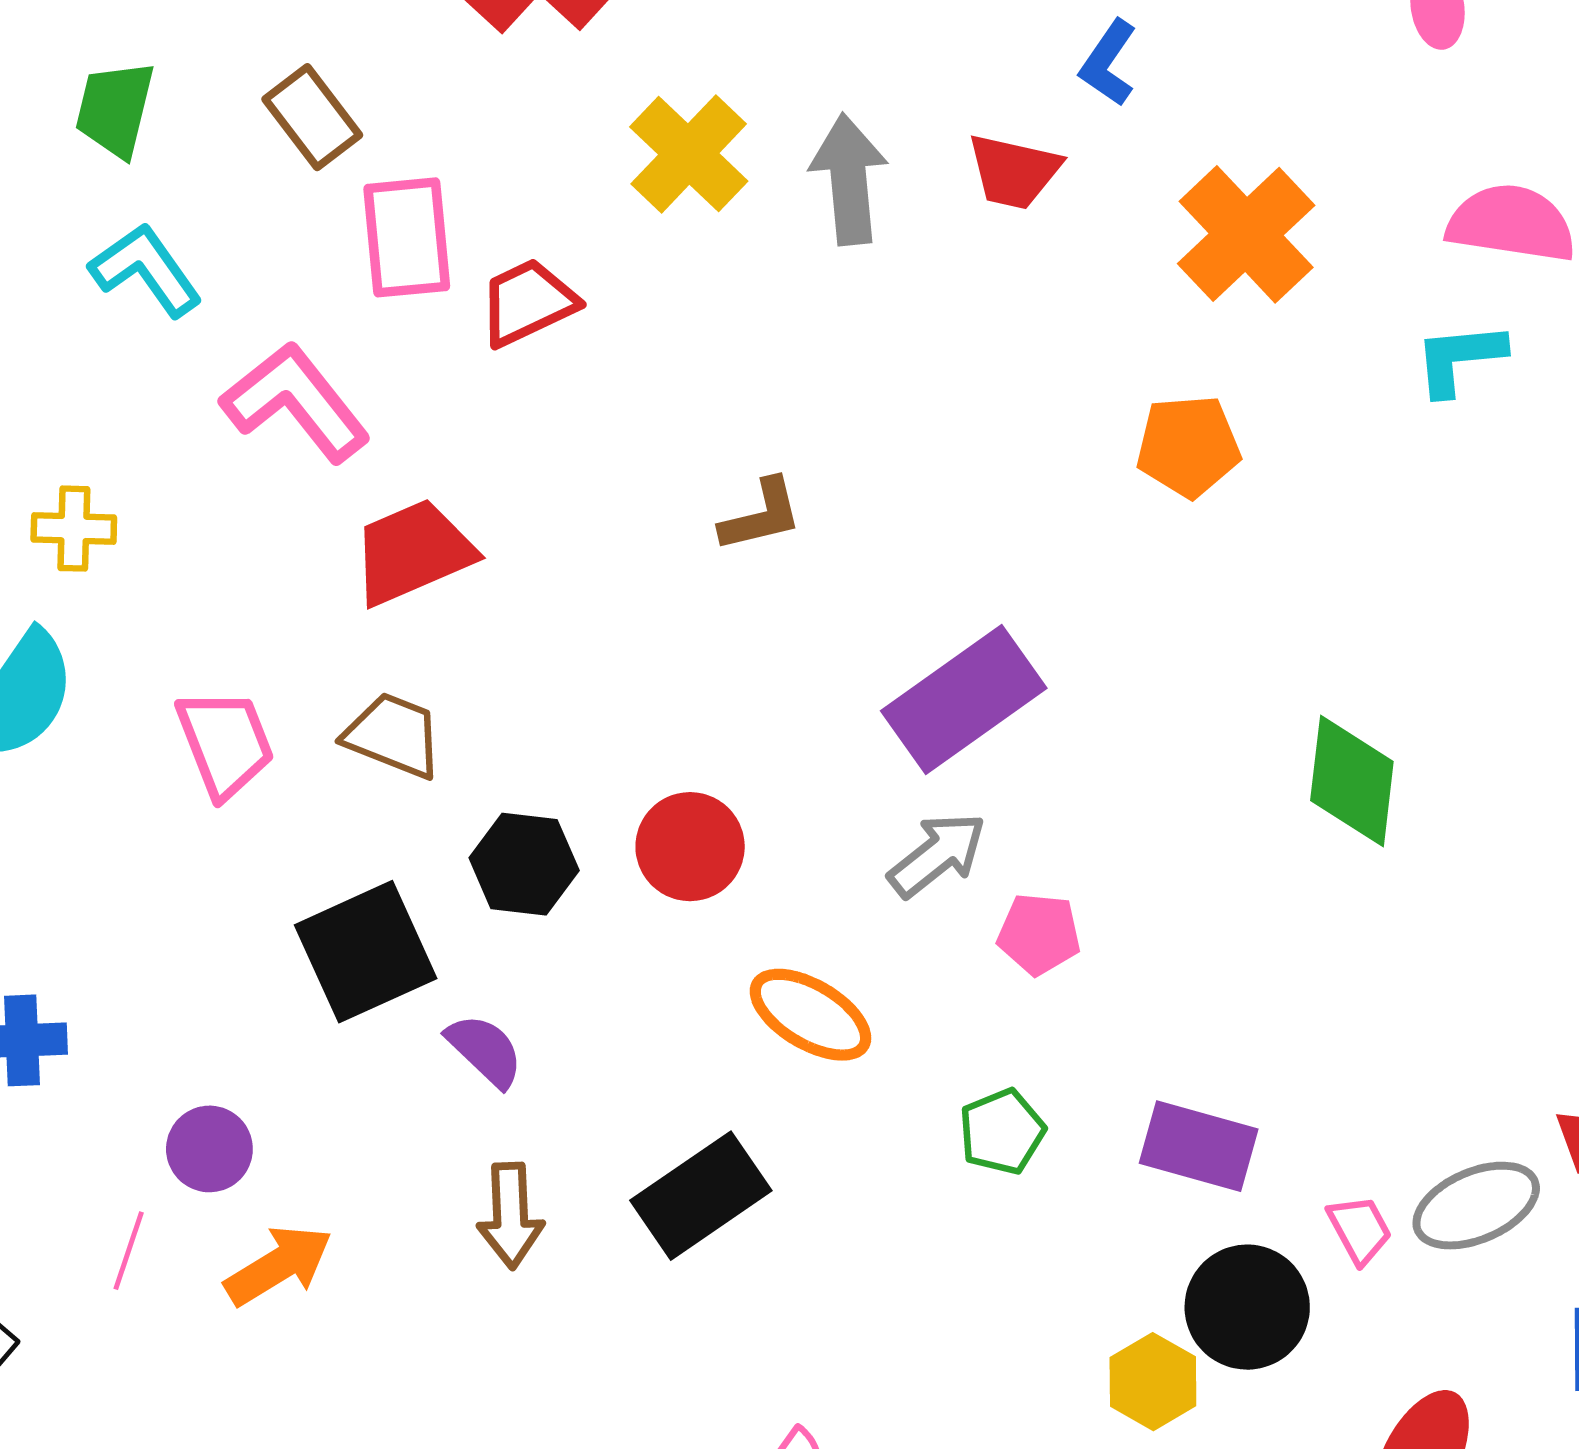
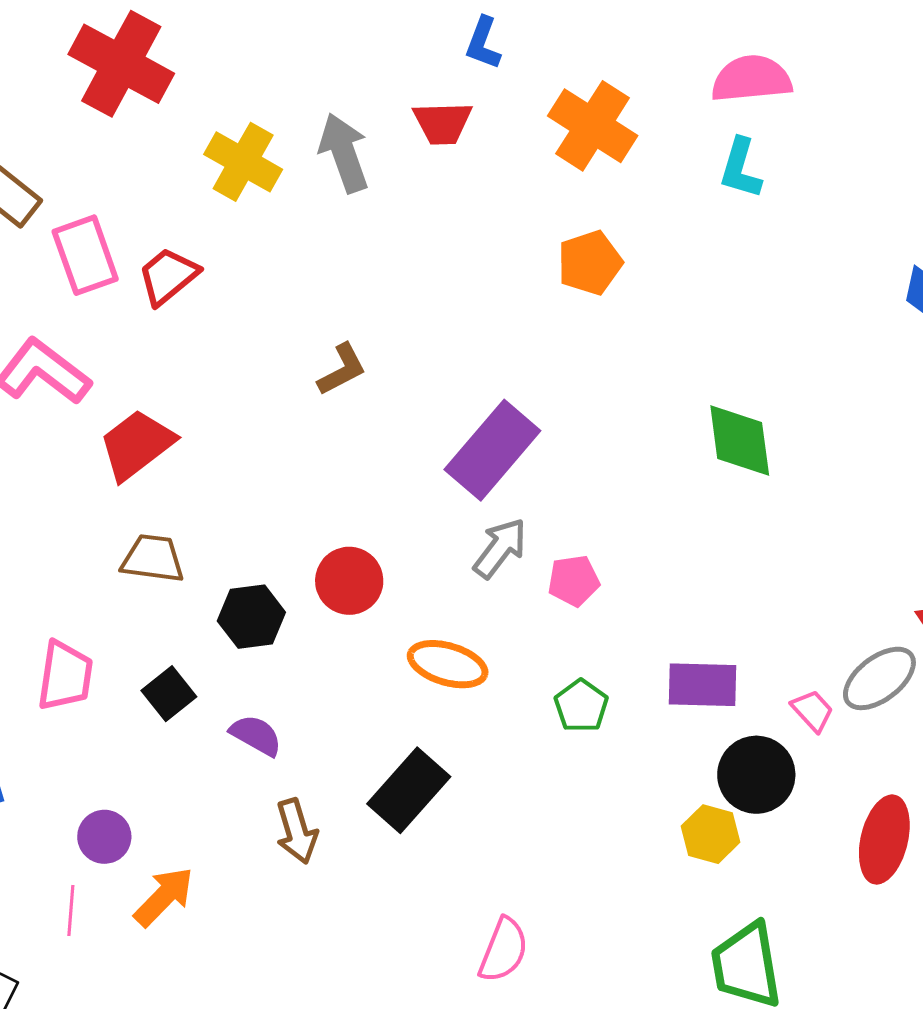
cyan L-shape: (1459, 358) -> (741, 168), turned -54
pink trapezoid: (225, 743) -> (65, 676), moved, turned 44
black square: (366, 952) -> (169, 694), size x0.6

